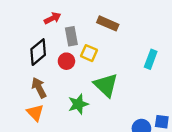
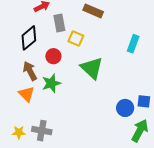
red circle: (66, 61) -> (53, 56), moved
green star: (78, 104) -> (51, 83), moved

